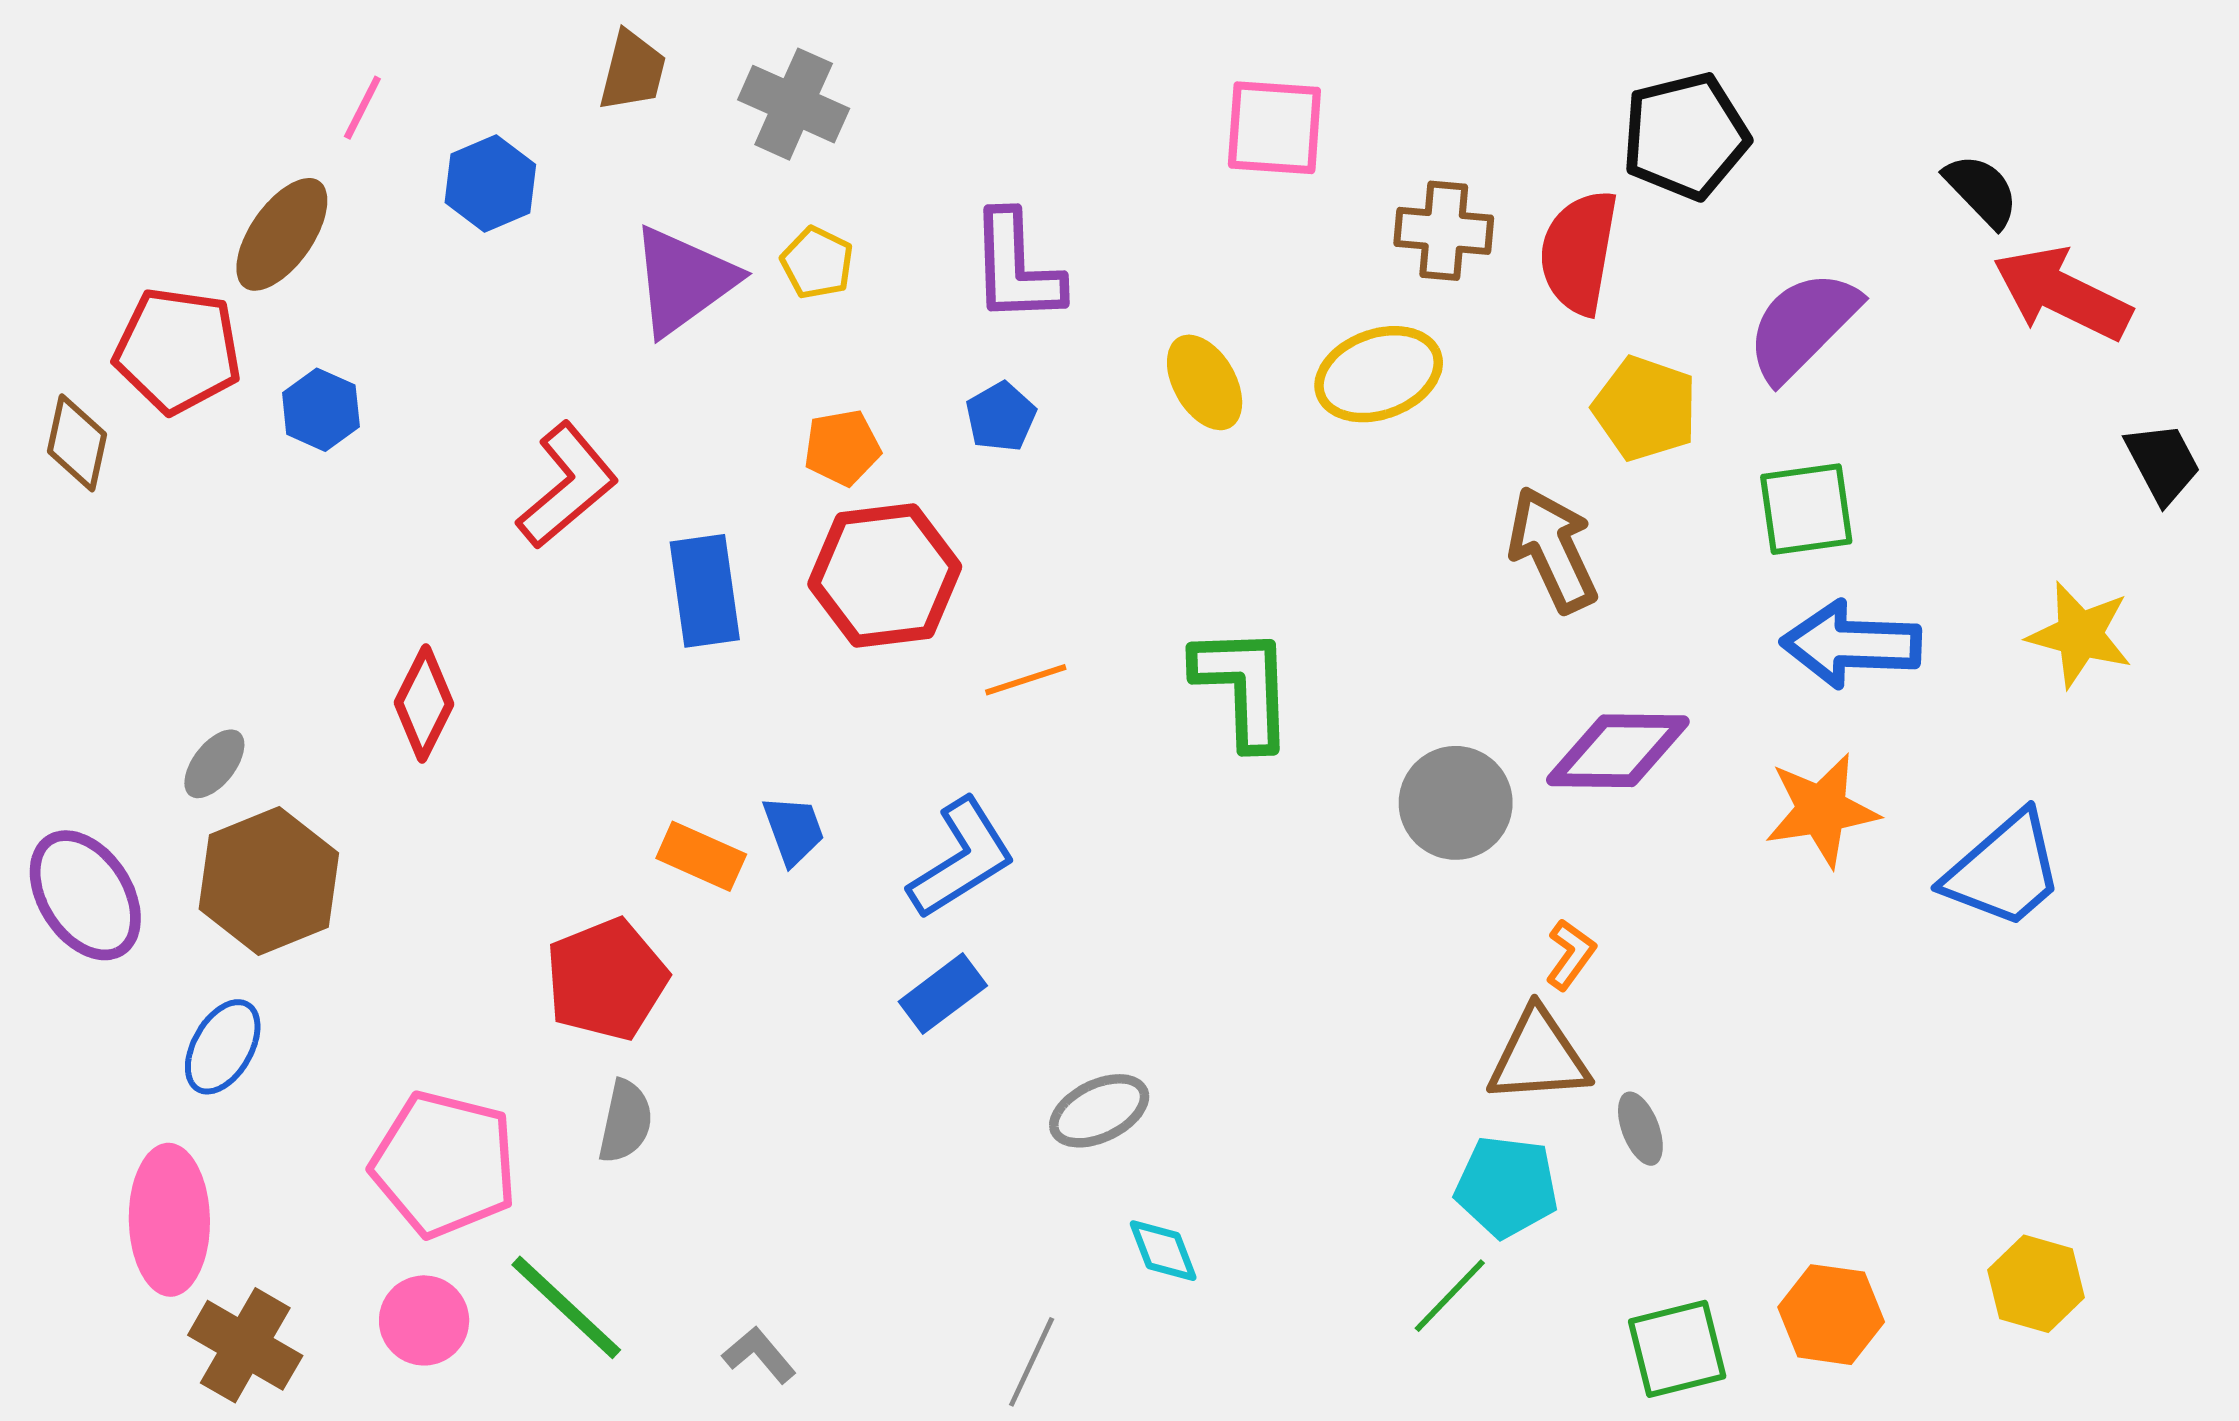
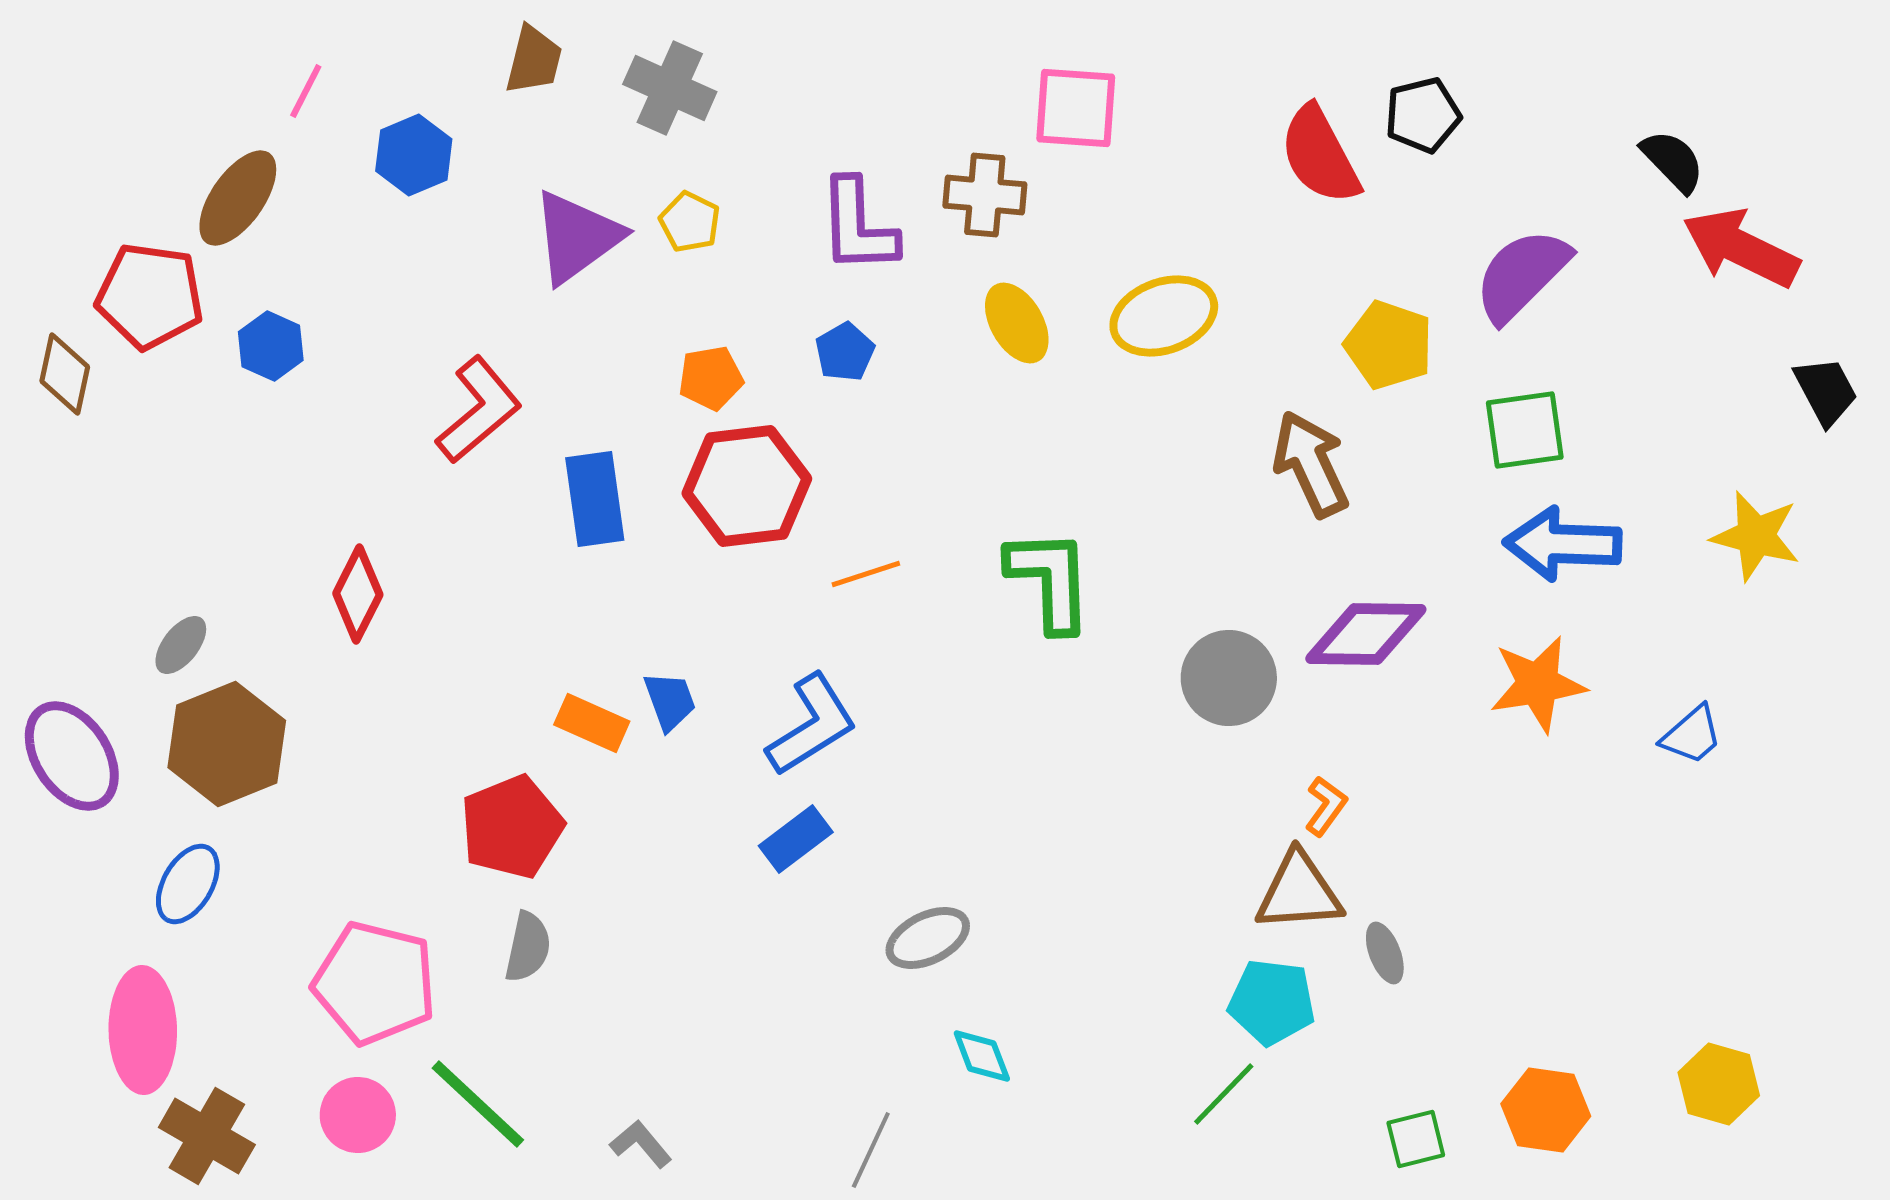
black pentagon: (1685, 136) -> (1423, 115), size x0.7
brown cross: (1444, 231) -> (985, 195), moved
red semicircle: (1579, 252) -> (1320, 155), moved, turned -38
blue trapezoid: (2004, 870) -> (1692, 735), size x0.6
green square: (1677, 1349) -> (1416, 1139), size x0.7

